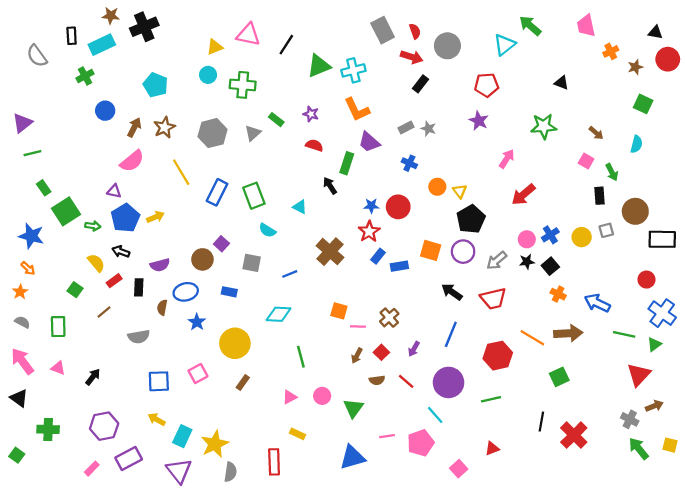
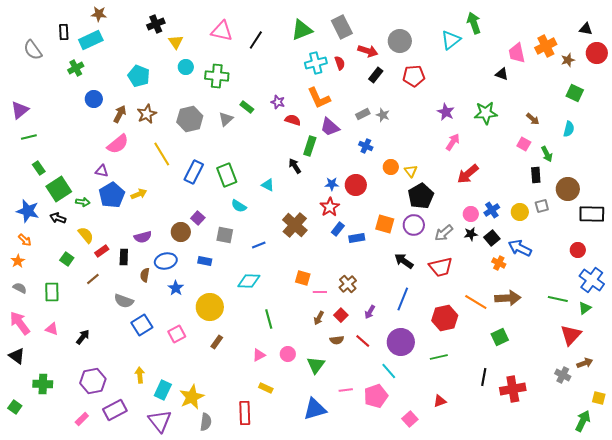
green arrow: (530, 26) -> (474, 23), turned 30
pink trapezoid: (586, 26) -> (517, 53), moved
black cross: (144, 27) -> (156, 24), moved, size x0.7
red semicircle: (415, 31) -> (340, 63), moved
yellow triangle: (215, 47) -> (176, 42), moved, turned -42
orange cross: (611, 51) -> (546, 46), size x1.5
green triangle: (319, 66) -> (302, 30), moved
red pentagon: (487, 85) -> (414, 76), moved
purple star: (479, 121) -> (446, 112), moved
red semicircle: (314, 145) -> (293, 120), moved
black arrow: (121, 252) -> (58, 218), moved
blue arrow: (597, 303) -> (520, 248), moved
gray semicircle: (139, 337) -> (124, 301), turned 30
blue square: (159, 381) -> (142, 325), moved, turned -30
yellow arrow: (157, 419) -> (140, 375), turned 56
red cross: (574, 435) -> (513, 389), turned 35
green arrow: (639, 448) -> (583, 421), moved, turned 65

